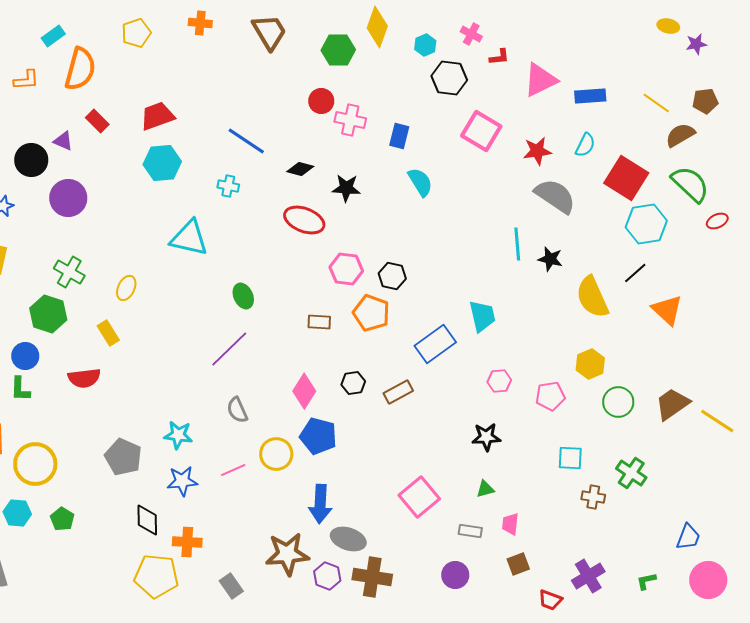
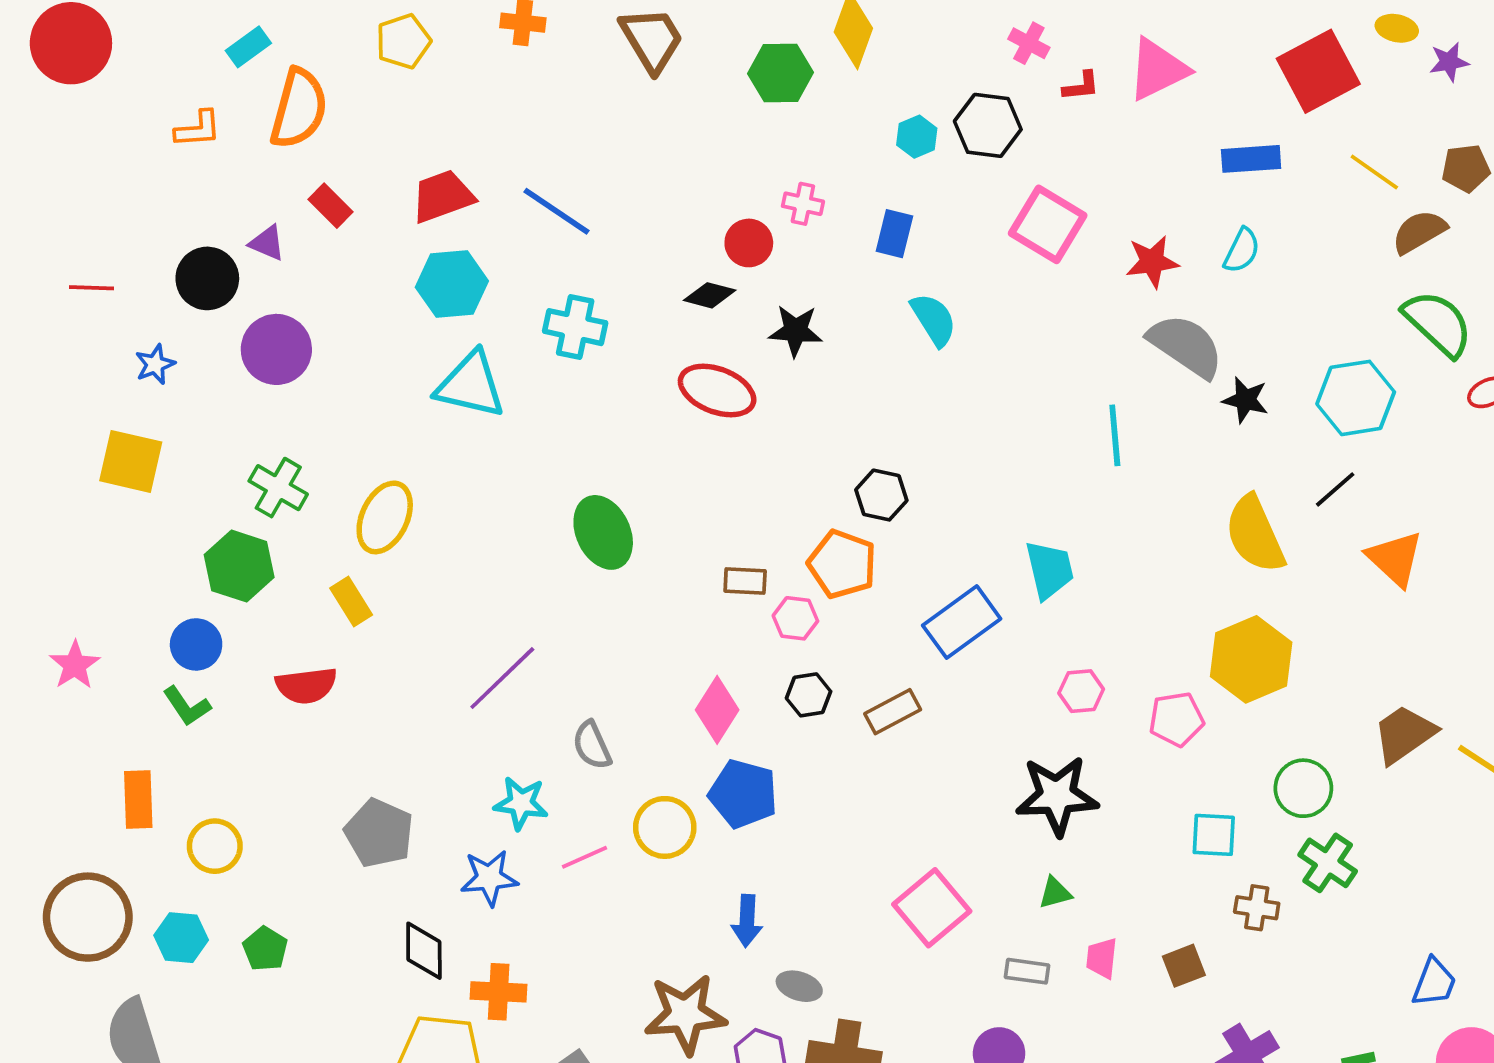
cyan hexagon: (425, 45) -> (917, 137), moved
pink triangle: (540, 80) -> (1158, 69), moved
red circle: (321, 101) -> (749, 243), moved
pink cross: (350, 120) -> (803, 204), size x0.7
blue line: (246, 141) -> (556, 211), moved
red square: (626, 178) -> (1318, 71), moved, turned 30
cyan cross: (228, 186) -> (575, 327), size x1.5
cyan triangle: (189, 238) -> (471, 385), moved
black star: (550, 259) -> (1245, 400), moved
pink hexagon: (346, 269) -> (795, 618), moved, size x0.7
yellow ellipse: (126, 288) -> (385, 517), size x1.5
green ellipse: (243, 296) -> (603, 532), size x1.5
purple line: (229, 349) -> (502, 678), moved
yellow hexagon: (590, 364) -> (1251, 659), size x1.5
green L-shape: (20, 389) -> (187, 706), turned -36
green circle: (618, 402) -> (1303, 788), moved
cyan star: (178, 435) -> (521, 803), moved
black star: (486, 437) -> (1057, 796), size x1.5
yellow circle: (35, 464) -> (215, 846), size x0.7
blue arrow: (320, 504) -> (747, 921), size x0.7
gray ellipse: (348, 539) -> (799, 986), size x0.7
brown square: (518, 564) -> (1184, 966), moved

